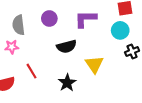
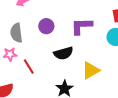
yellow triangle: (94, 64) -> (91, 70), turned 36
red line: (31, 71) -> (29, 66), moved

